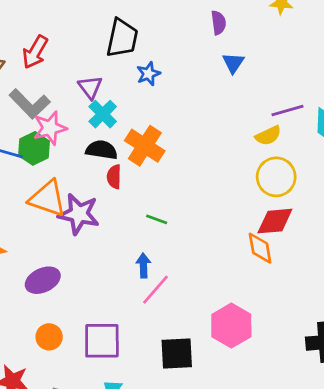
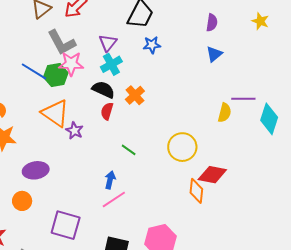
yellow semicircle: (268, 136) -> (225, 113), turned -66
orange cross: (145, 146) -> (135, 95), size x0.7
yellow circle: (276, 177) -> (182, 147), moved
purple star: (79, 214) -> (74, 131), size x0.6
orange circle: (49, 337) -> (22, 201), moved

